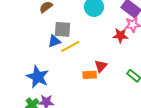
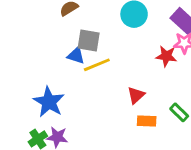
blue triangle: (54, 41) -> (76, 56), turned 32
orange rectangle: (90, 75) -> (147, 121), moved

